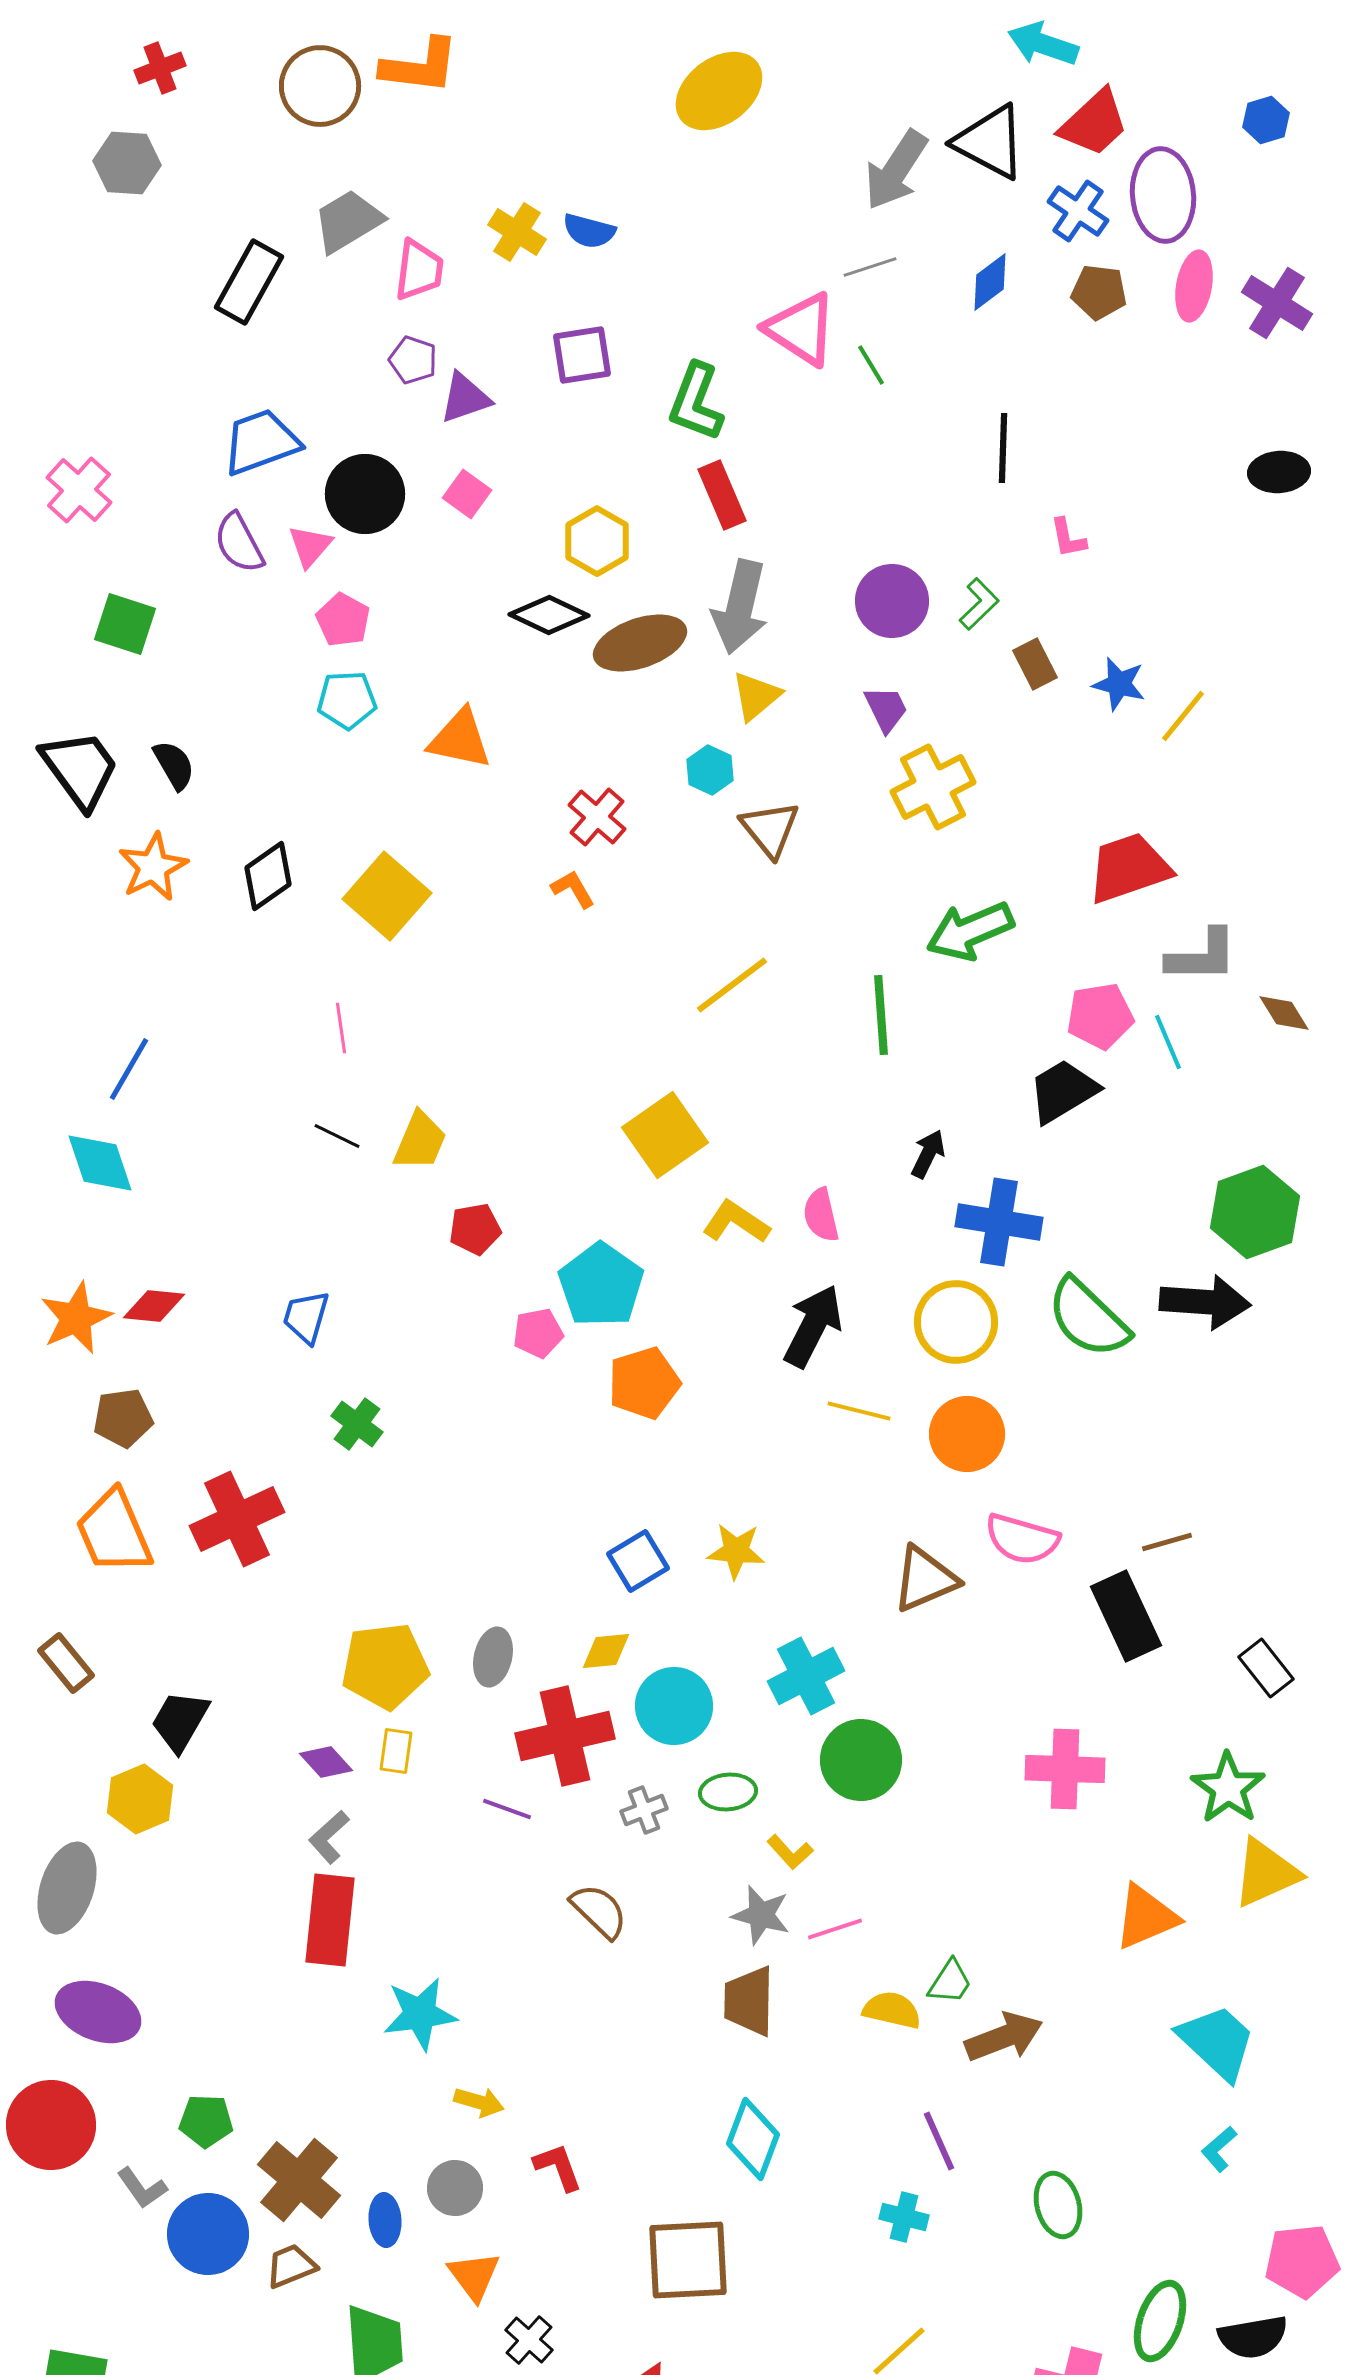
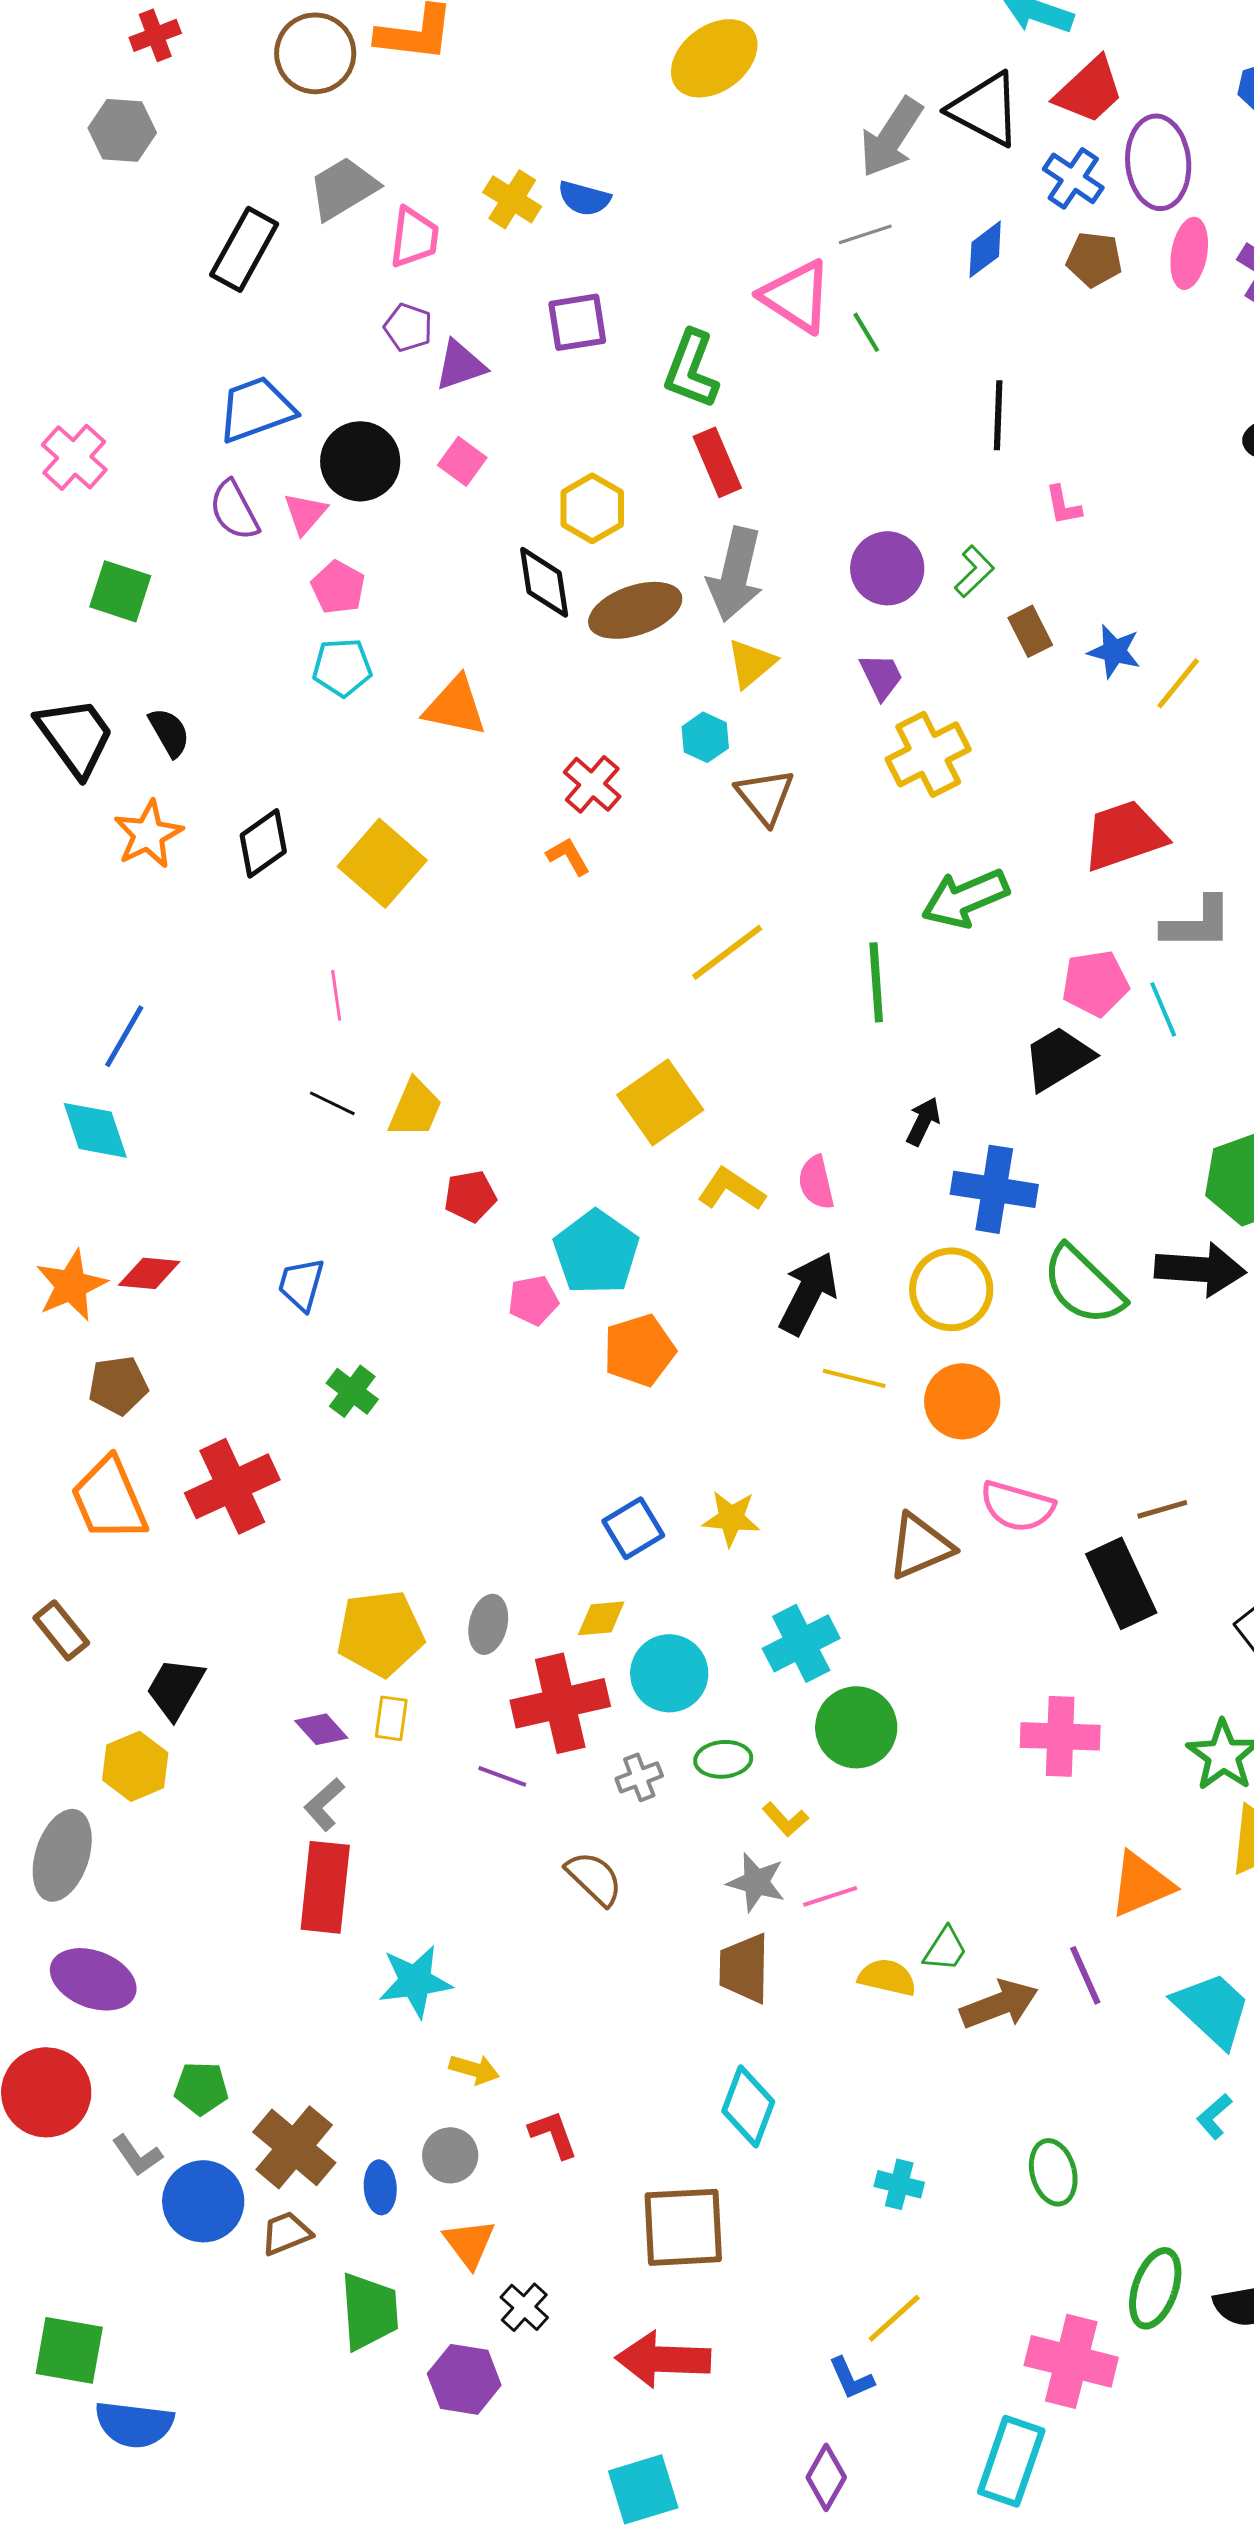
black diamond: (549, 615) -> (544, 582), turned 56
purple line: (939, 2141) -> (1085, 1975), moved

